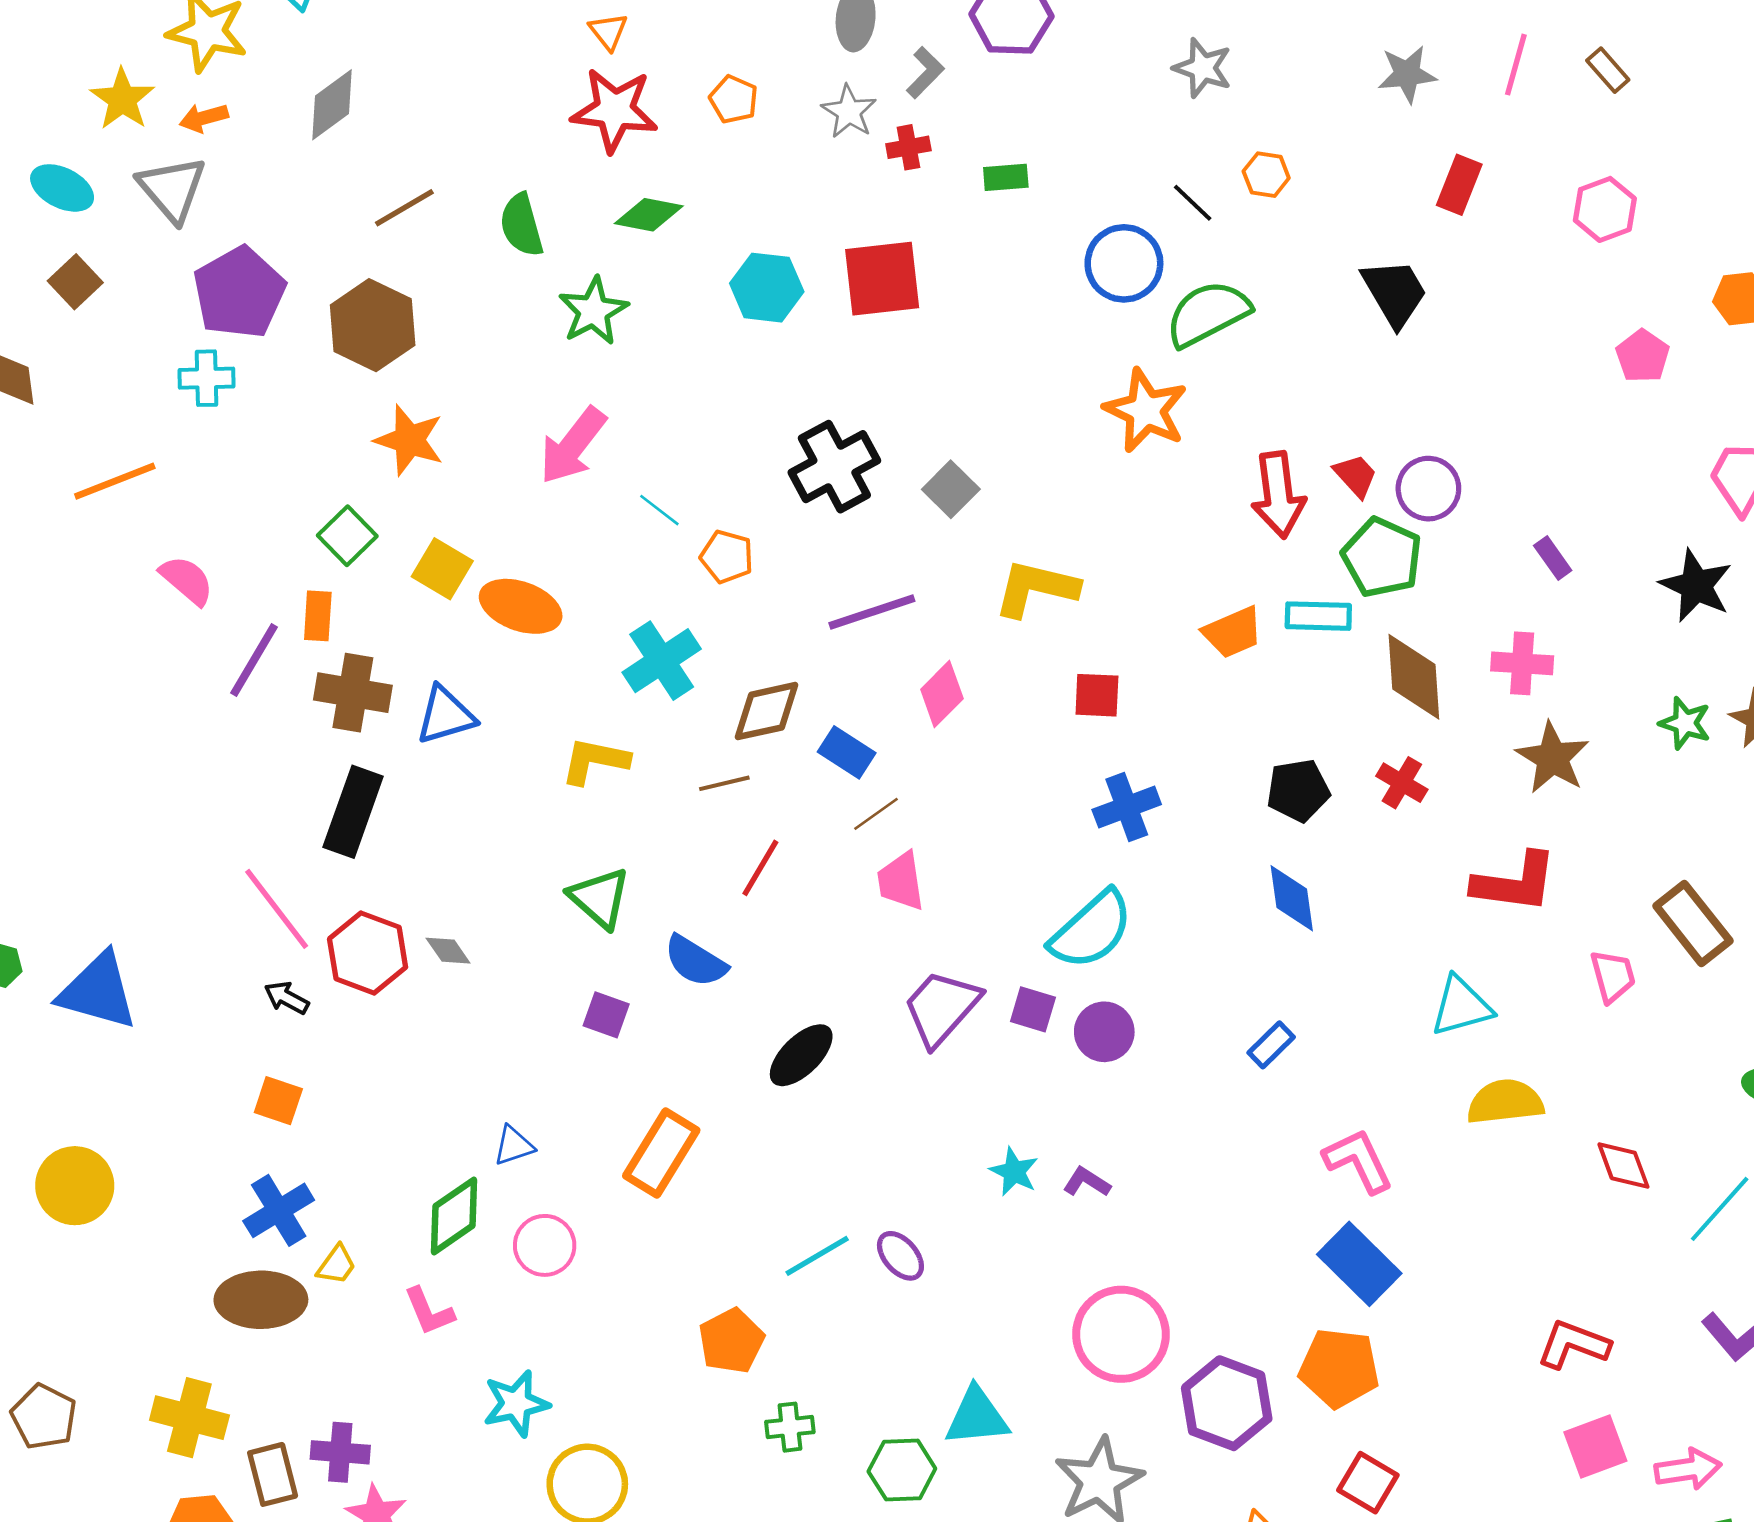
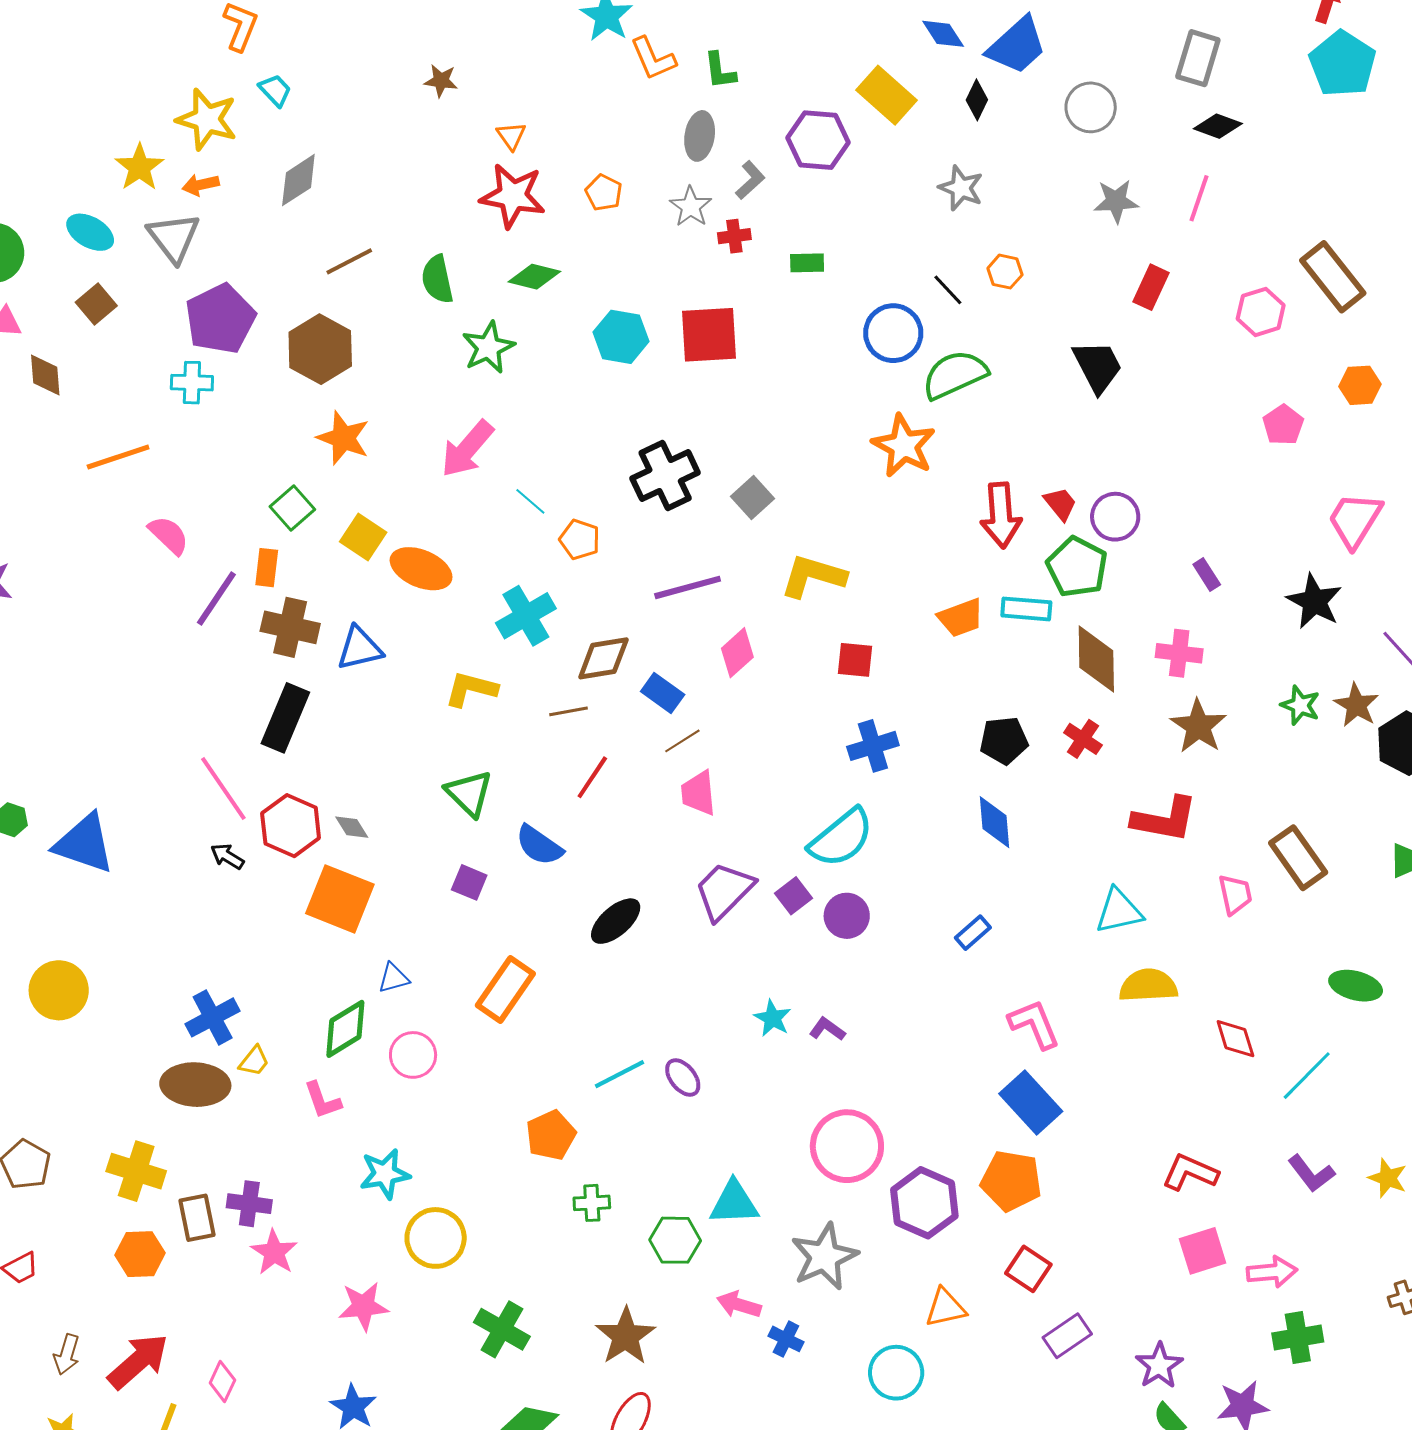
brown rectangle: (1608, 70) -> (1333, 277), moved, size x2.0
purple square: (1033, 1009) -> (793, 896), turned 33
orange square: (278, 1101) -> (340, 899), moved, size x1.8

